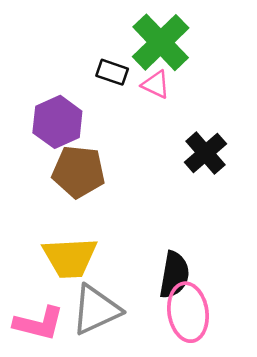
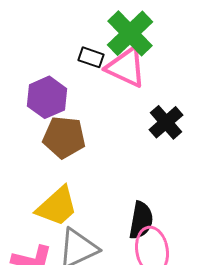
pink triangle: (156, 85) -> (126, 67), size x1.8
yellow trapezoid: (70, 257) -> (57, 206), turned -39

